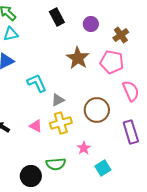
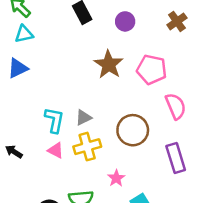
brown cross: (121, 35) -> (177, 21), moved
cyan L-shape: (37, 83) -> (54, 120), moved, turned 35

